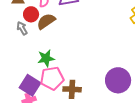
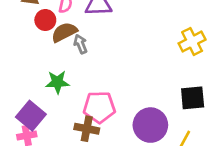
gray arrow: (22, 28) -> (80, 44), moved
pink pentagon: (52, 78) -> (99, 107), moved

